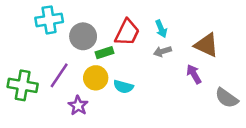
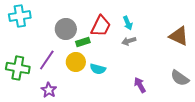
cyan cross: (49, 20) -> (20, 16), moved
brown triangle: (206, 45) -> (179, 36), moved
purple arrow: (194, 74) -> (140, 85), moved
purple star: (78, 106) -> (49, 90), moved

